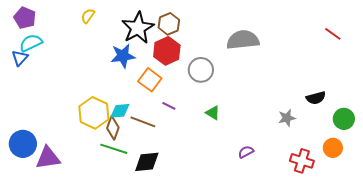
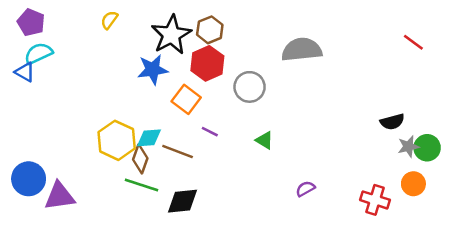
blue triangle: (20, 58) -> (25, 72), turned -42
gray star: (287, 118) -> (408, 147), moved

